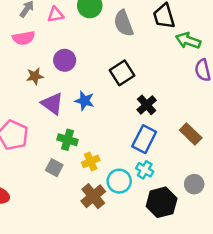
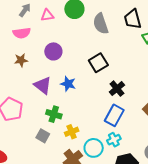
brown star: (35, 76) -> (21, 60), moved
cyan cross: (145, 170) -> (114, 140), turned 32

